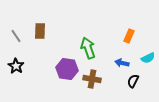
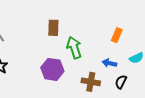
brown rectangle: (40, 31) -> (53, 28), moved
brown cross: (92, 79) -> (91, 82), moved

